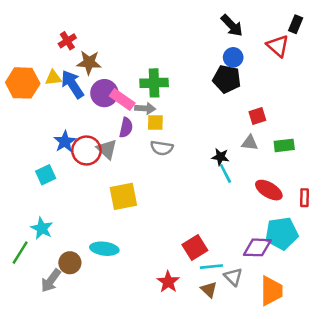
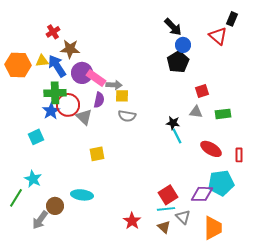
black arrow: (232, 26) -> (173, 27), moved
black pentagon: (227, 79) -> (178, 62), turned 30
green cross: (154, 83) -> (55, 93), moved
red circle: (86, 150) -> (68, 105), moved
yellow square: (123, 196) -> (97, 154), size x0.7
red square: (195, 247) -> (168, 195), moved

